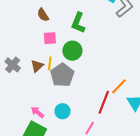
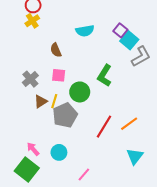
green L-shape: (78, 23) -> (105, 76), moved
gray cross: (13, 65) -> (30, 79), moved
orange line: (119, 86) -> (129, 124), moved
red line: (104, 102) -> (104, 127), moved

